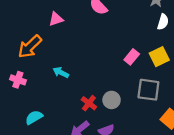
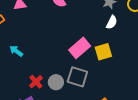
pink rectangle: (132, 57) -> (80, 48), size x1.5
gray square: (148, 90) -> (77, 77), moved

